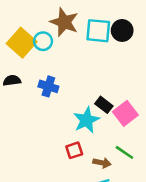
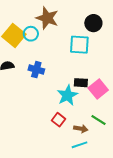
cyan square: (98, 31) -> (79, 45), moved
black rectangle: (104, 105) -> (81, 83), turned -32
red square: (74, 150) -> (58, 120), turned -32

